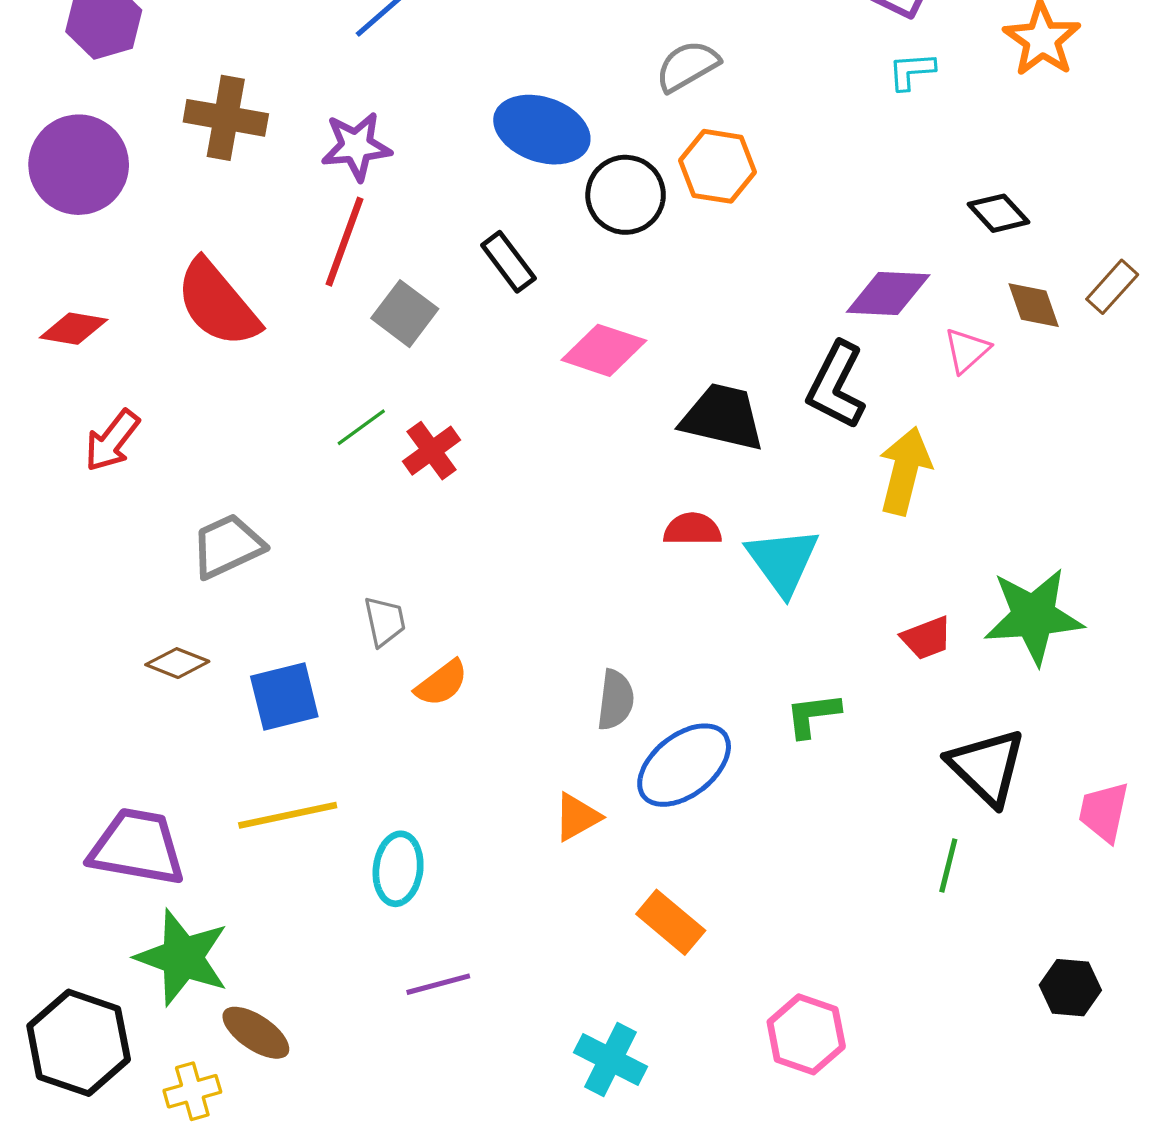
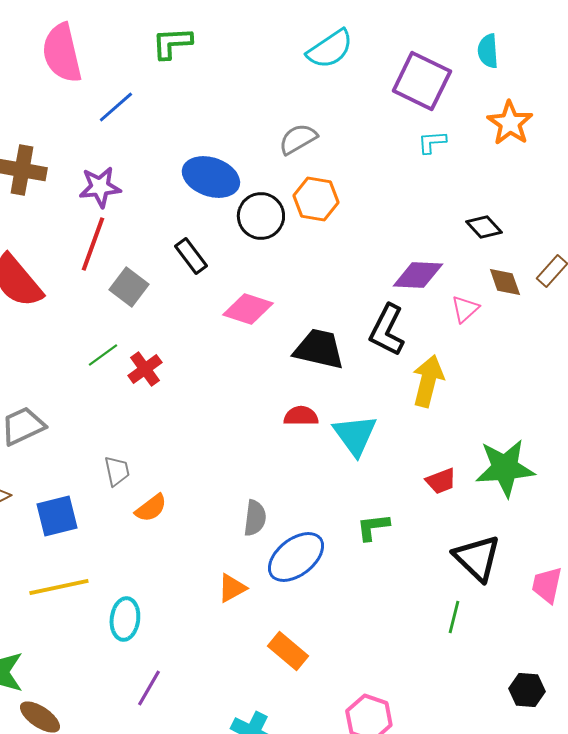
purple line: (438, 984) -> (149, 688), turned -45

